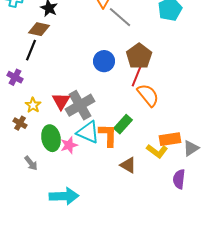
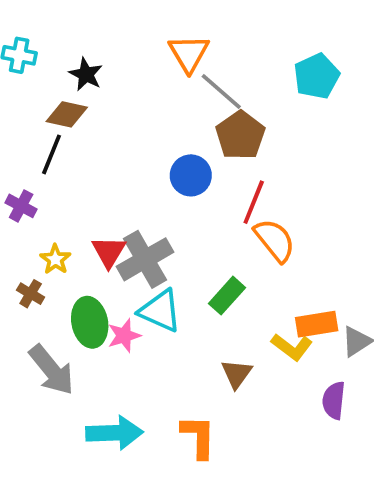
brown pentagon: (139, 56) -> (240, 135), moved
orange L-shape: (108, 135) -> (198, 437), moved
gray arrow: (31, 163) -> (52, 370), size x1.8
brown triangle: (128, 165) -> (237, 374), turned 36

